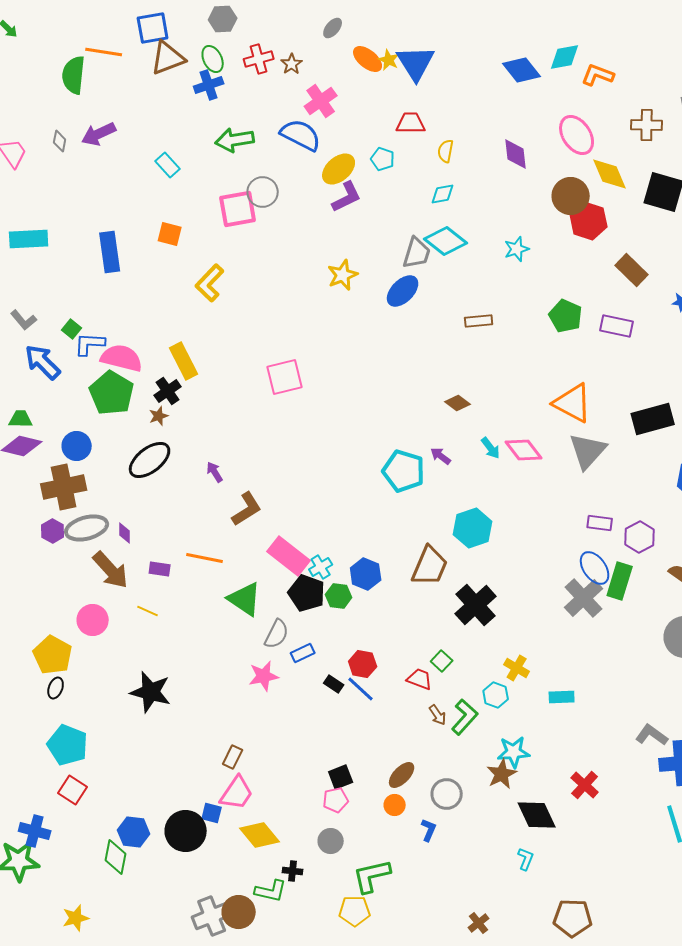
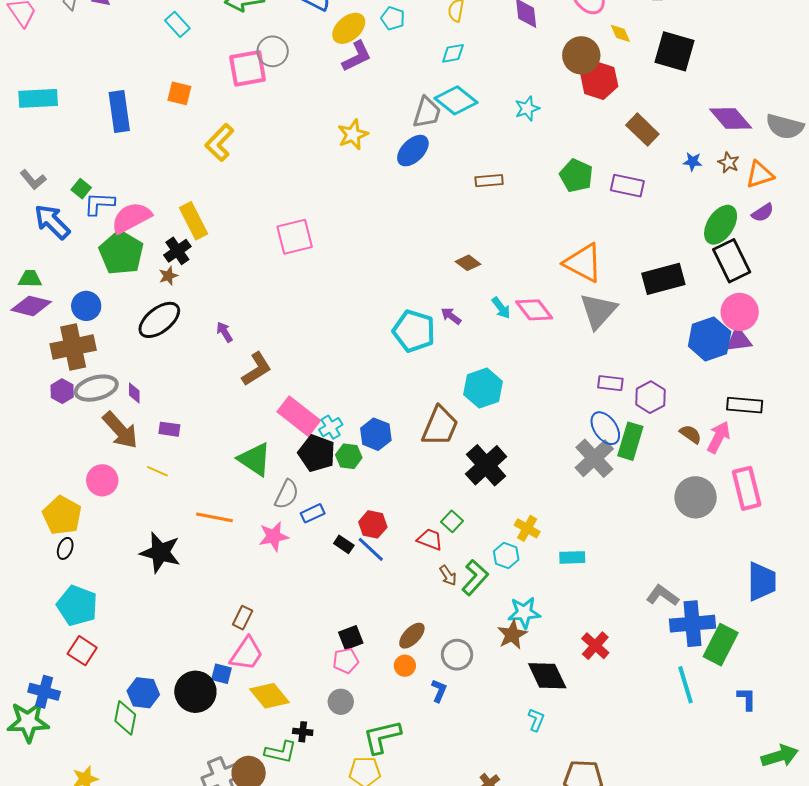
yellow diamond: (610, 174) -> (620, 33), size x0.6
pink semicircle: (122, 358) -> (131, 218), turned -42
orange line: (205, 558) -> (214, 517), moved

